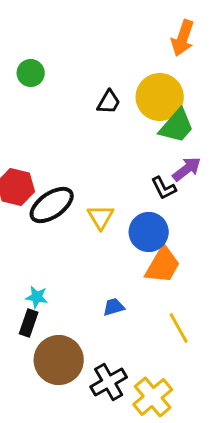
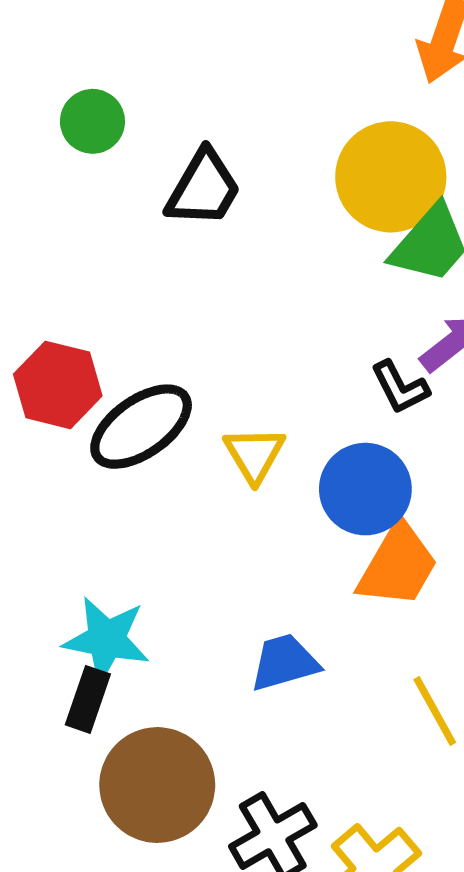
black trapezoid: (109, 102) -> (203, 188), moved, size x1.4
cyan star: (37, 297) -> (106, 639), size x1.6
blue trapezoid: (114, 307) -> (284, 662), size x1.4

